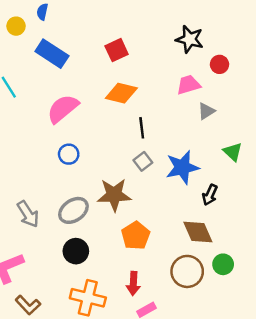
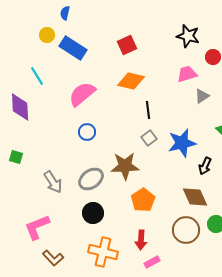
yellow circle: (16, 26) -> (47, 35), moved

